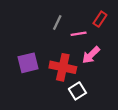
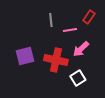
gray line: (57, 22) -> (51, 20), turned -32
white square: (77, 91) -> (78, 78), moved

